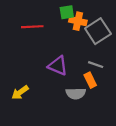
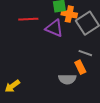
purple triangle: (58, 66) -> (54, 28), moved
yellow arrow: (20, 92) -> (12, 86), moved

